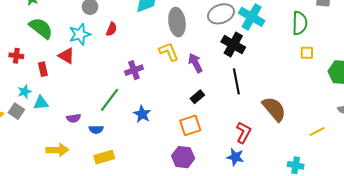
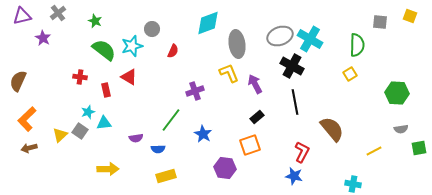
cyan star: (80, 34) -> (132, 46), moved
yellow square: (307, 53) -> (350, 74), moved, turned -32
yellow arrow: (57, 150) -> (108, 169), moved
purple hexagon: (183, 157) -> (225, 168), moved

